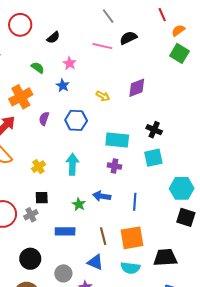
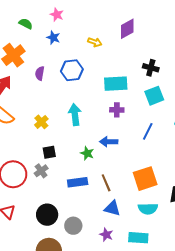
blue line: (135, 202) -> (148, 131), moved, turned 30
brown line: (103, 236) -> (106, 183), moved
gray circle: (63, 273) -> (73, 226), moved

